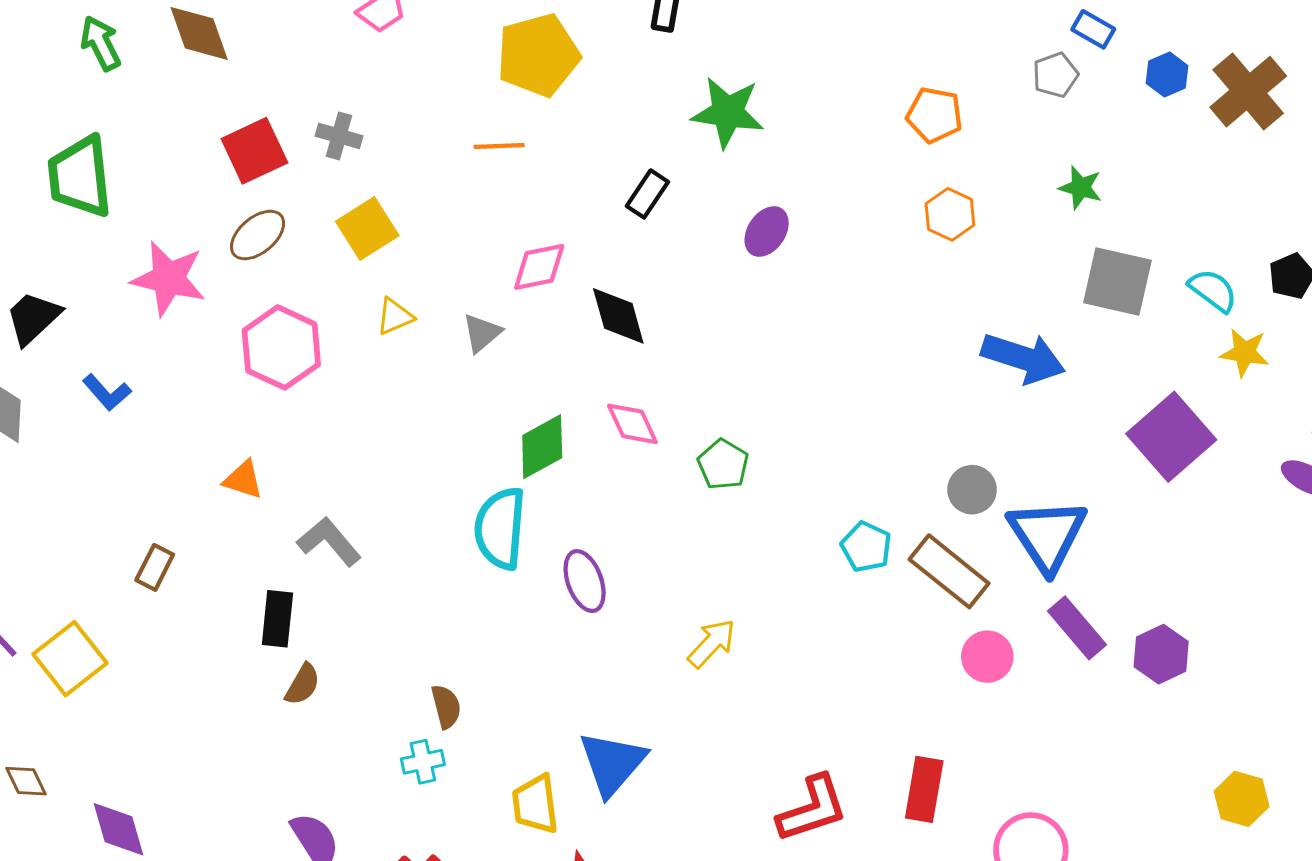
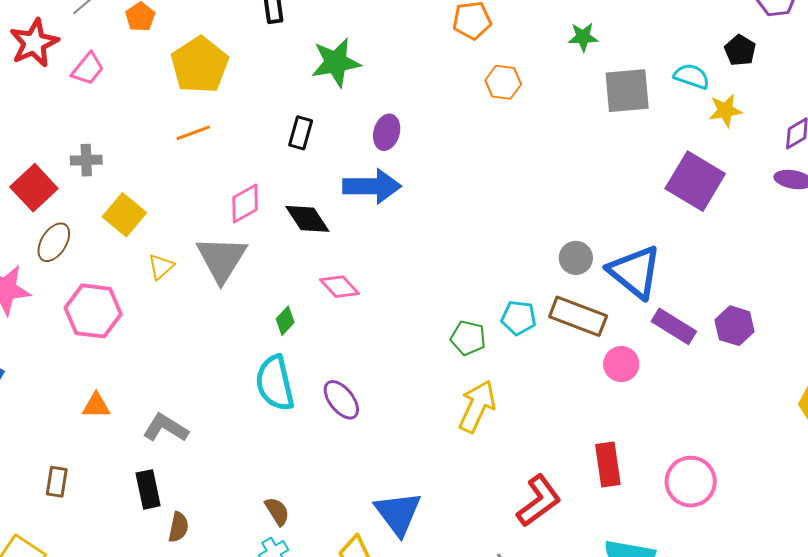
gray triangle: (482, 333) -> (222, 259), size x1.8
blue arrow: (1023, 358) -> (372, 186), moved
green diamond: (542, 447) -> (285, 321), size x0.6
green pentagon: (723, 464) -> (468, 338), moved
yellow arrow: (712, 643) -> (477, 406), moved, size x1.4

